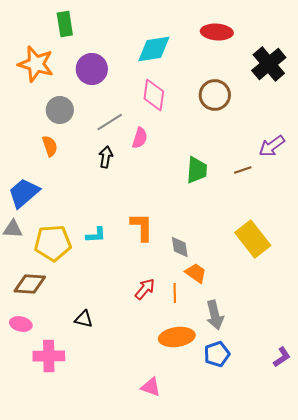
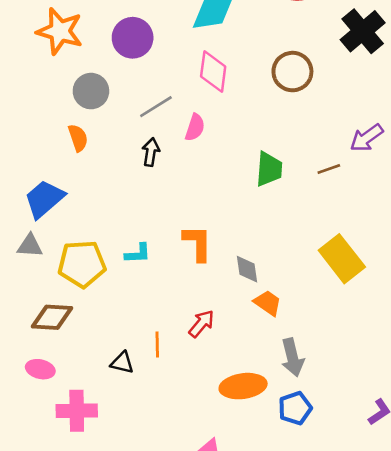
orange line: (175, 293) -> (157, 344), moved

